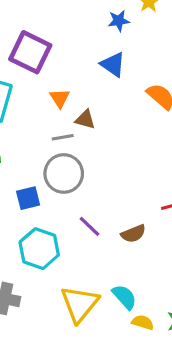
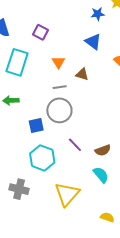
purple square: (30, 52) -> (41, 32), size x0.6
brown triangle: (85, 119) -> (82, 74), moved
cyan semicircle: (124, 297) -> (101, 175), moved
yellow semicircle: (143, 322) -> (107, 217), moved

